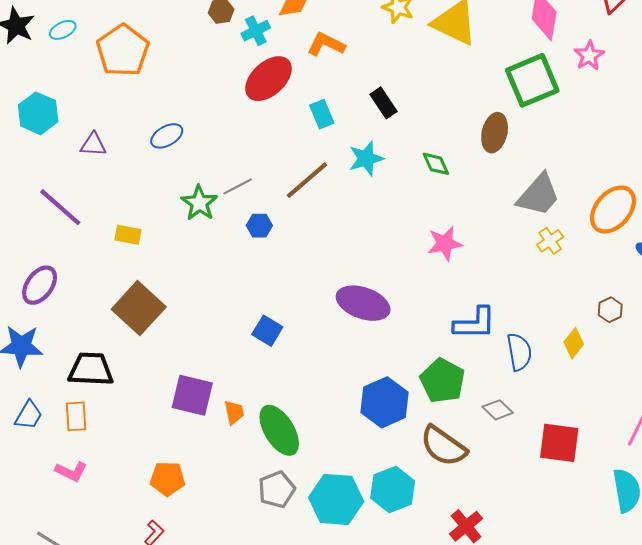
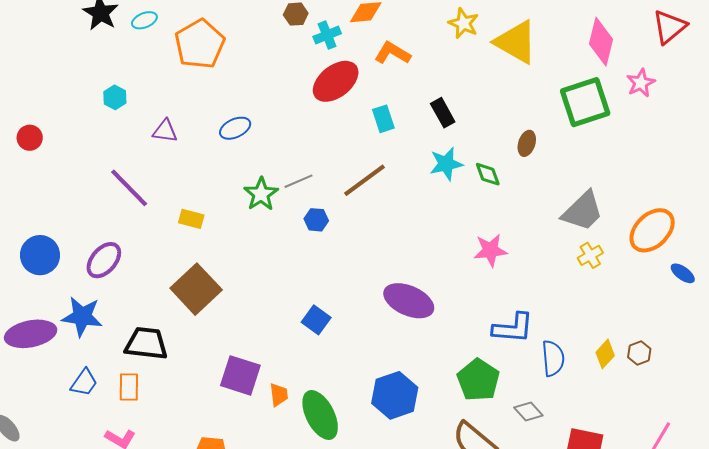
cyan hexagon: (38, 113) -> (115, 97), size x0.6
brown ellipse: (495, 133) -> (527, 143), moved, size x0.7
cyan star: (366, 159) -> (446, 164), moved
brown hexagon: (610, 310) -> (639, 353), moved
blue hexagon: (384, 402) -> (395, 395), moved

